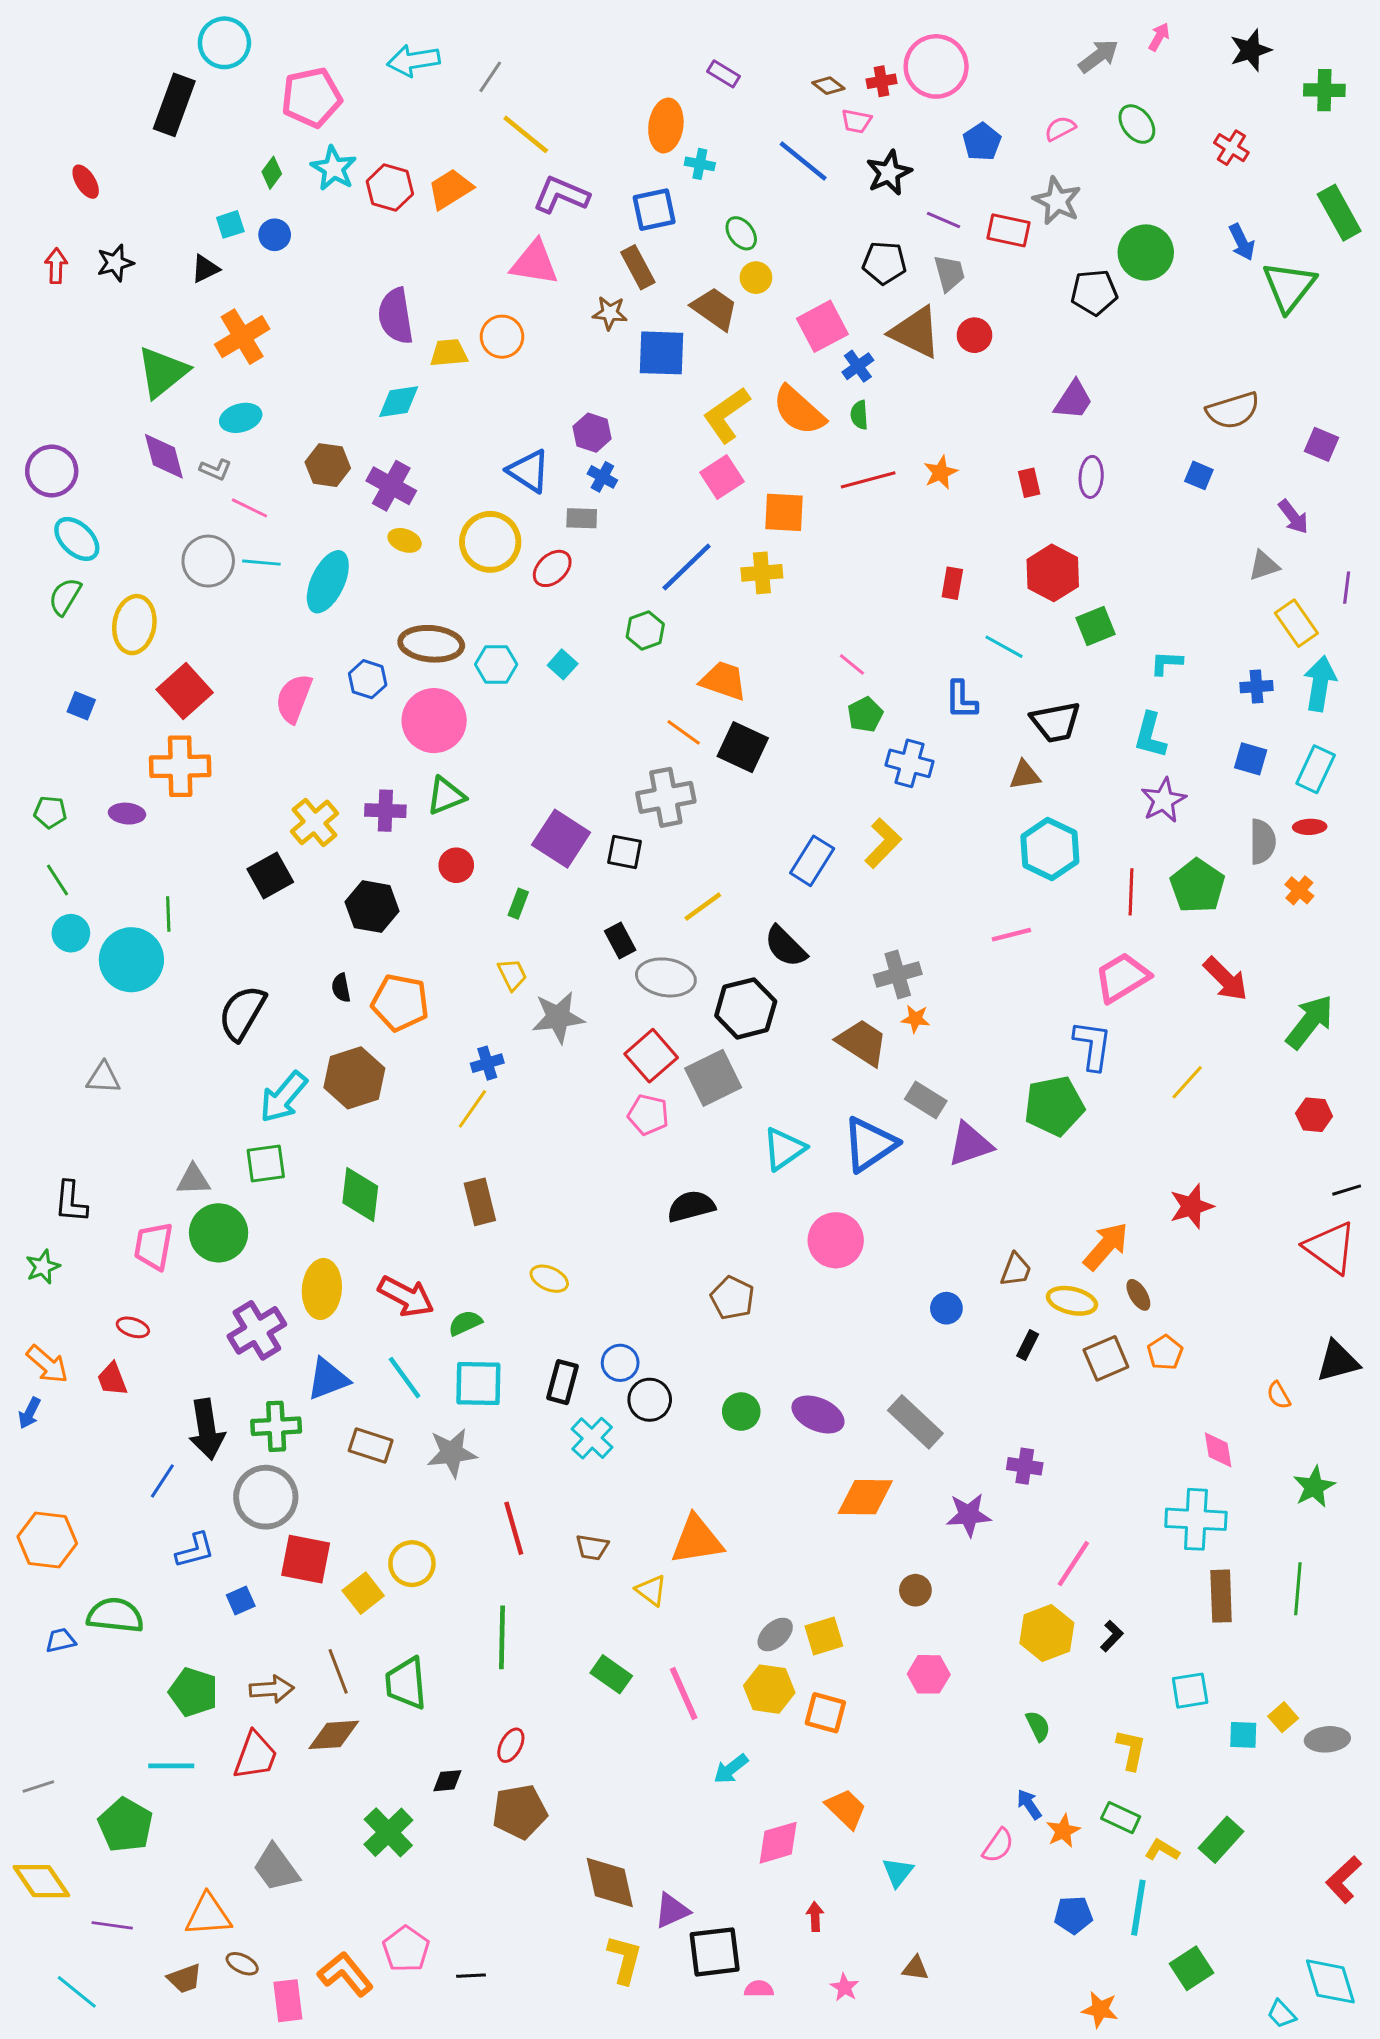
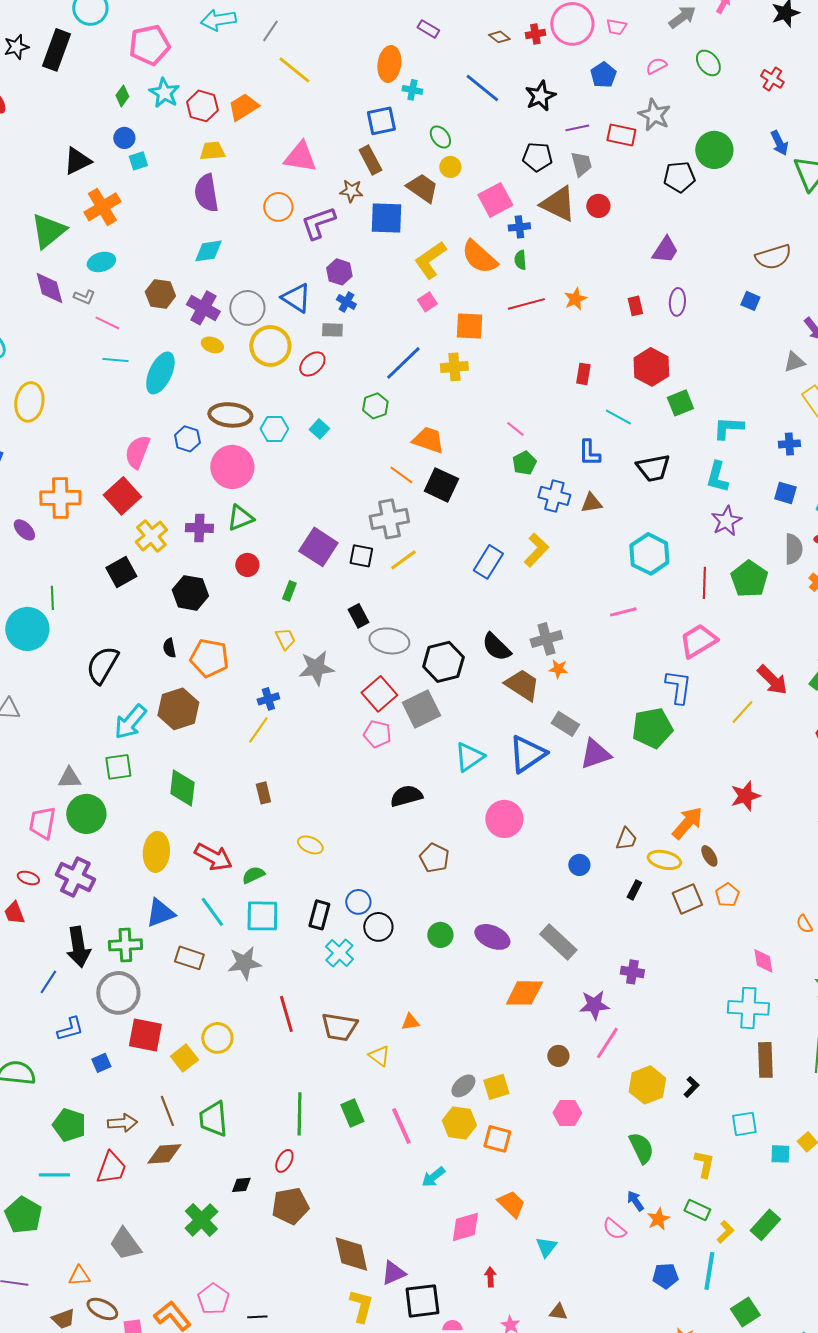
pink trapezoid: (856, 121) -> (616, 27), moved
purple L-shape: (561, 195) -> (318, 223), moved, turned -42
purple line: (943, 220) -> (577, 128), turned -35
cyan square: (230, 224) -> (138, 161), moved
black star: (115, 263) -> (16, 47), moved
black triangle: (205, 269) -> (77, 161), size x1.4
yellow trapezoid: (449, 353) -> (212, 151), moved
blue cross: (858, 366) -> (519, 227), turned 30
pink square: (722, 477) -> (427, 302), size x0.7
gray circle: (208, 561) -> (247, 308), moved
cyan L-shape: (1166, 663) -> (728, 428), size x1.4
red square: (185, 691) -> (122, 496), moved
brown triangle: (1025, 775) -> (591, 503), moved
purple ellipse: (127, 814) -> (24, 530), turned 40
yellow line: (703, 907) -> (403, 560), moved
black semicircle: (786, 946) -> (496, 647), moved
red arrow: (1225, 979) -> (772, 680), moved
brown rectangle: (480, 1202) -> (263, 793), size x0.7
purple cross: (257, 1330) -> (75, 877), moved, turned -33
orange triangle: (697, 1540) -> (410, 1022), size x0.5
brown trapezoid: (592, 1547) -> (339, 1027), size x1.6
pink line: (1073, 1564) -> (607, 1043), moved
green line: (502, 1637) -> (299, 1114), moved
green rectangle: (611, 1674) -> (352, 1113), turned 32
green semicircle: (1038, 1726) -> (641, 1148), size x1.5
pink semicircle: (998, 1846) -> (614, 1229), turned 95
yellow L-shape: (1162, 1850) -> (725, 1232), turned 105
orange triangle: (208, 1915) -> (79, 1276), size x0.7
brown ellipse: (242, 1964) -> (102, 1309), size x1.4

